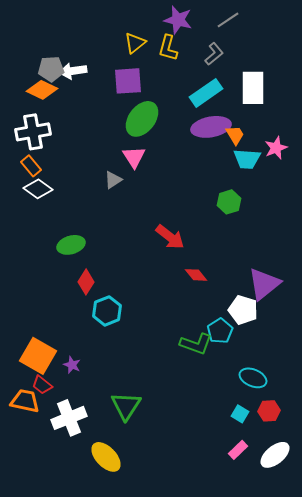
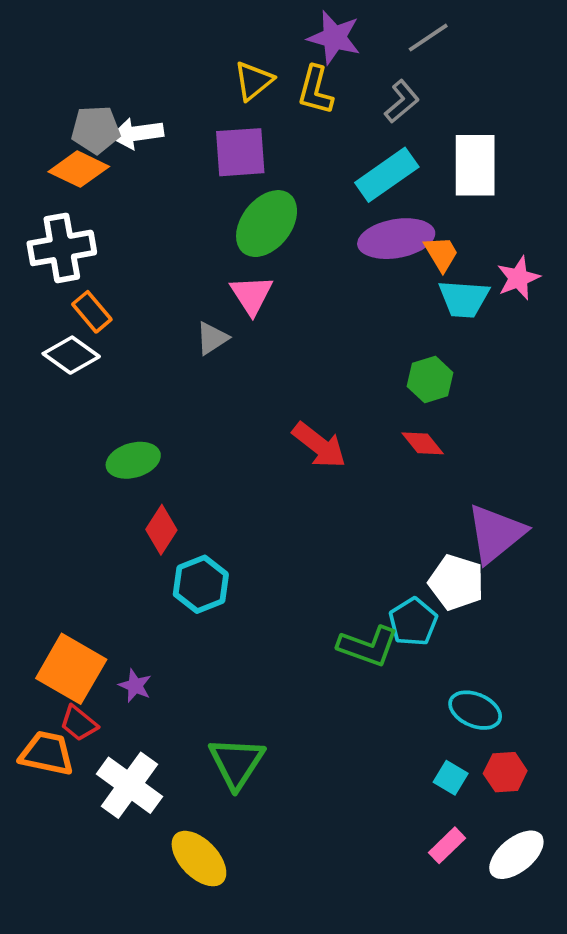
orange rectangle: (31, 166) -> (92, 312), moved
red diamond: (196, 275) -> (423, 443), moved
white cross: (69, 418) -> (129, 785), turned -32

